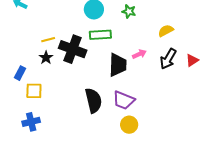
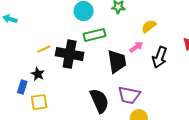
yellow semicircle: (166, 31) -> (149, 26), moved
black star: (46, 58) -> (38, 74), moved
black arrow: (168, 59) -> (160, 57), moved

